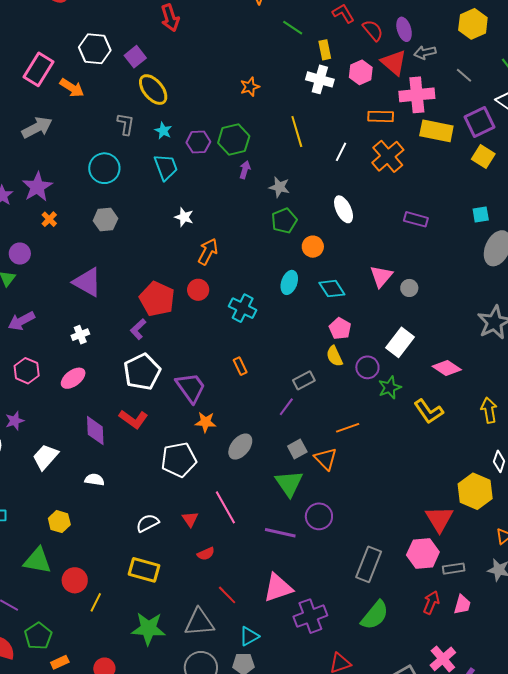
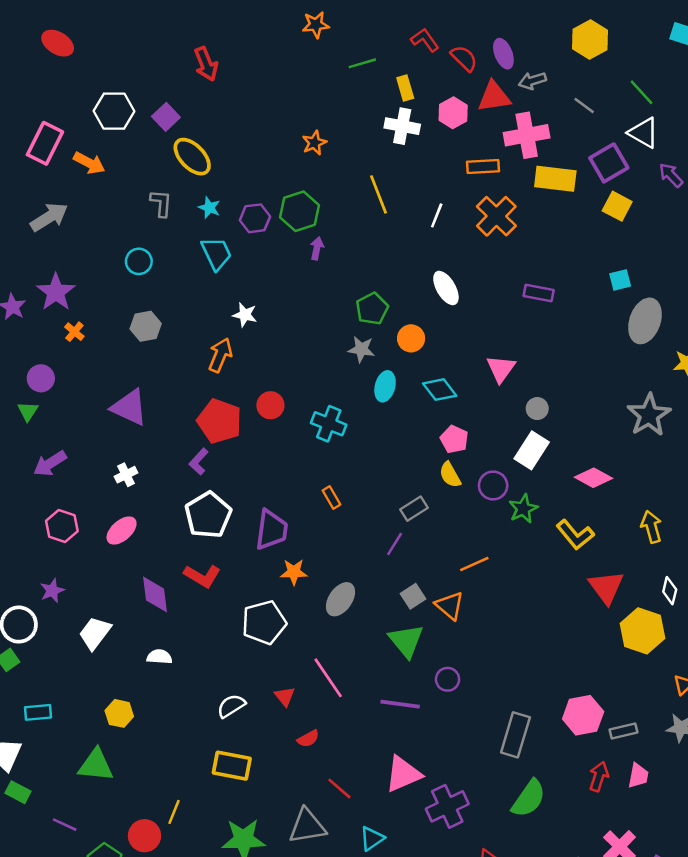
green line: (293, 28) -> (362, 63), turned -45
red triangle: (394, 62) -> (494, 97), turned -44
cyan circle: (104, 168) -> (139, 261), size x0.7
gray star: (279, 187) -> (361, 349), moved
orange arrow: (208, 252) -> (220, 355), moved
gray circle: (409, 288) -> (537, 409), moved
purple trapezoid: (191, 388) -> (271, 530), turned 48
purple circle: (319, 516) -> (448, 679), size x0.7
red triangle: (439, 519) -> (606, 587), moved
red circle: (75, 580) -> (144, 836), moved

